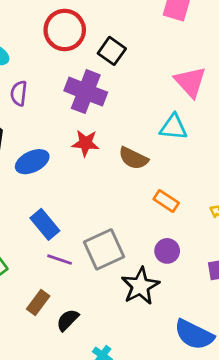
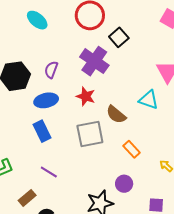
purple semicircle: (19, 93) -> (51, 70), moved
blue rectangle: (45, 224) -> (42, 131), moved
gray square: (104, 249) -> (90, 134), moved

